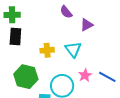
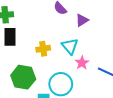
pink star: (85, 75) -> (82, 63), moved

